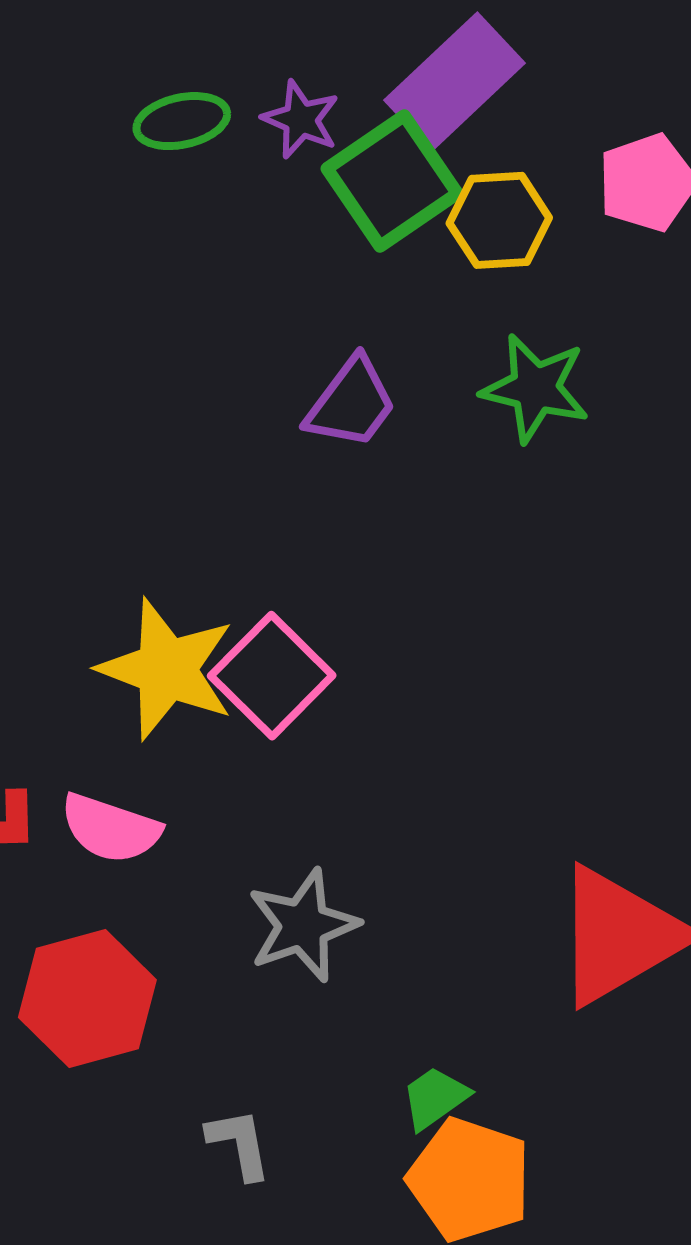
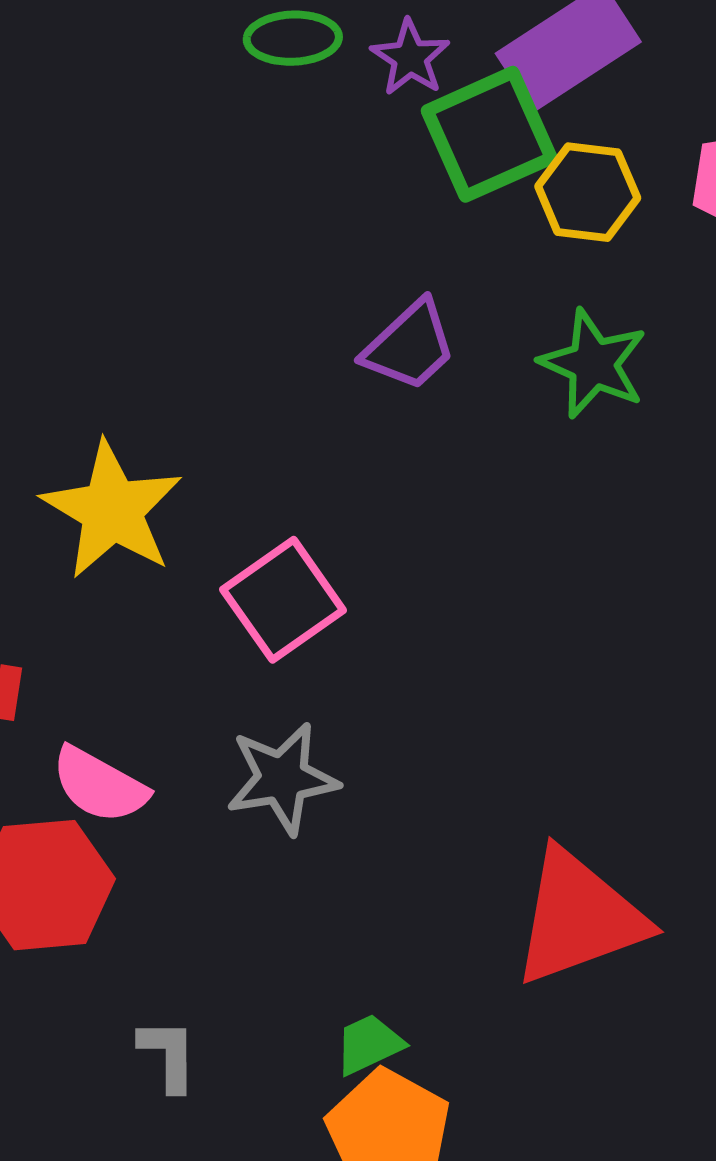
yellow star: (167, 669) -> (112, 510), moved
pink semicircle: (110, 828) -> (100, 785), moved
gray star: (303, 925) -> (282, 778), moved

